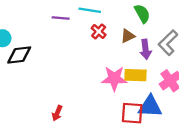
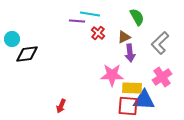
purple line: (61, 18) -> (77, 21), moved
purple arrow: (146, 49) -> (130, 53), moved
yellow rectangle: (136, 75) -> (132, 88), moved

